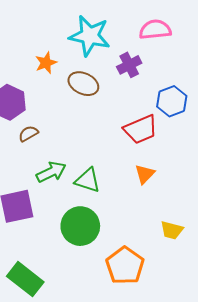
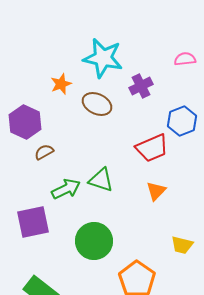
pink semicircle: (155, 30) -> (185, 59), moved, size x0.7
green triangle: (88, 180) -> (101, 180), moved

